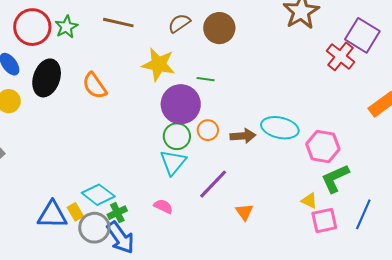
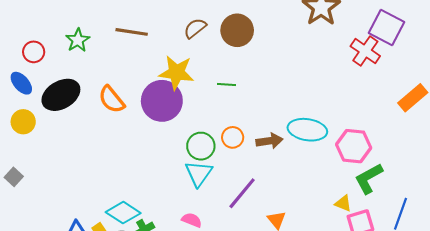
red circle: (32, 27) -> (34, 52), moved, size x0.6
black ellipse: (47, 78) -> (61, 95), turned 45
purple circle: (181, 104) -> (162, 101), moved

